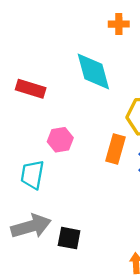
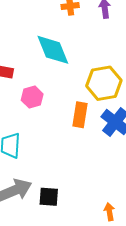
pink hexagon: (60, 140) -> (32, 97), moved

